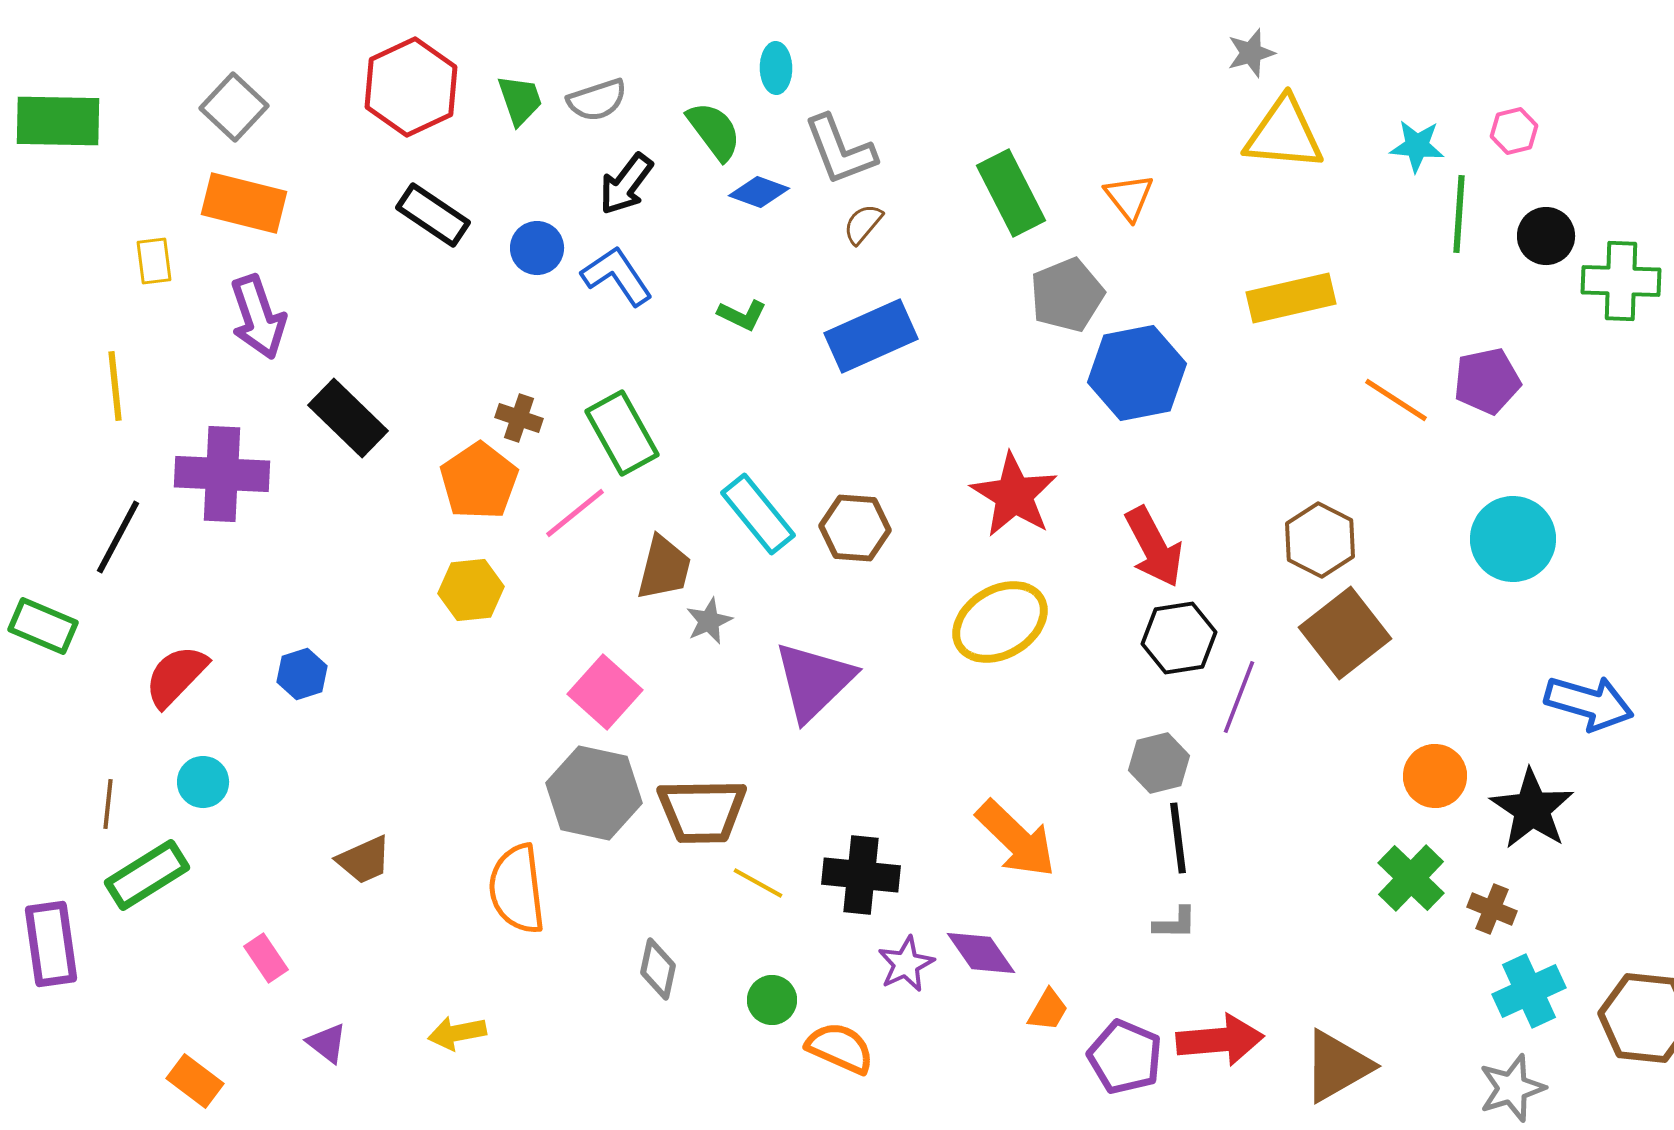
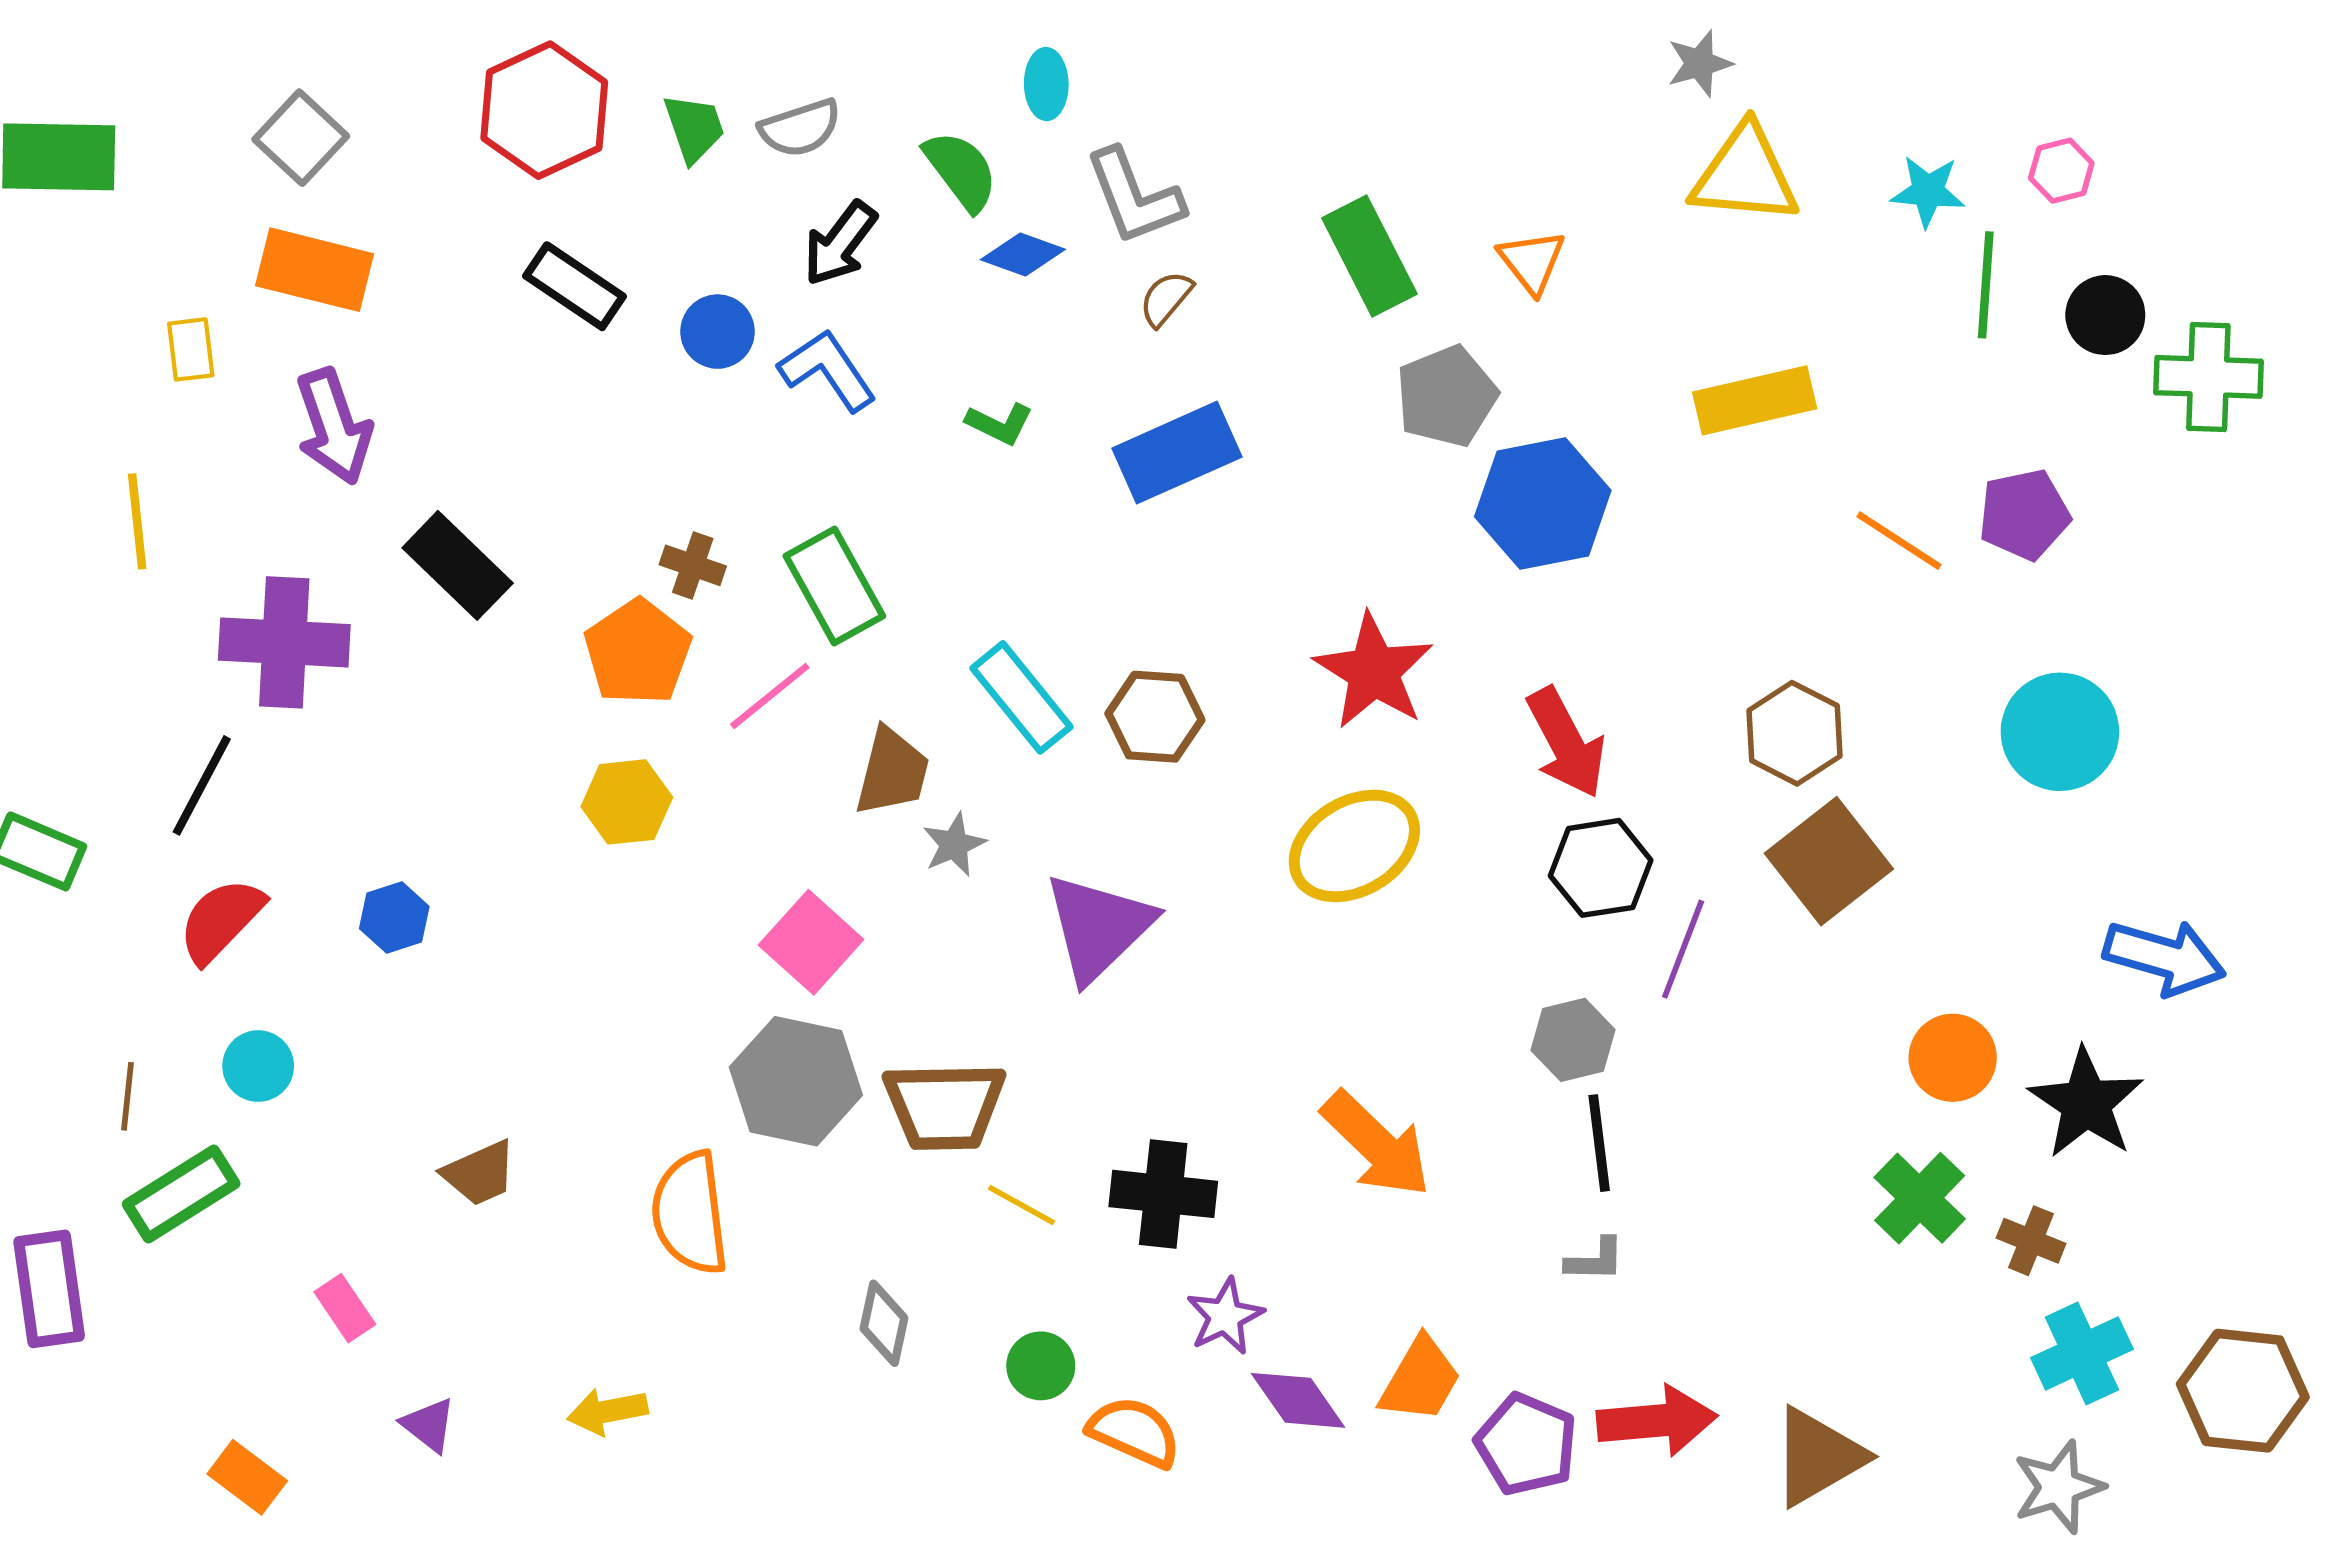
black line: (118, 537) -> (202, 785), moved
purple diamond: (981, 953) -> (1298, 1400), moved
orange trapezoid: (1048, 1010) -> (1420, 1380), size x1.5

